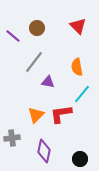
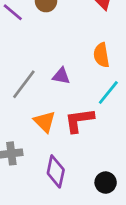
gray line: (34, 62) -> (24, 84), moved
orange triangle: (36, 115) -> (45, 122), turned -30

